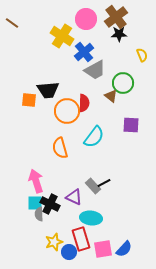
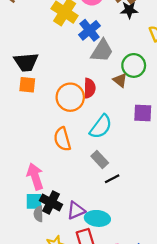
gray trapezoid: (95, 70) -> (102, 51), turned -30
black trapezoid: (48, 90) -> (26, 62), moved
gray rectangle: (93, 186) -> (100, 159), moved
purple triangle: (74, 197) -> (76, 210), moved, turned -48

